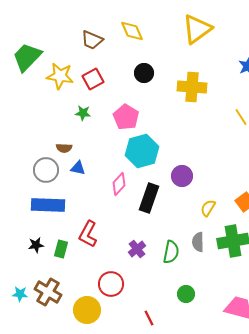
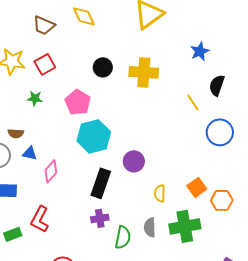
black circle: (144, 73) -> (103, 67), moved
pink diamond: (119, 184) -> (51, 171), moved
yellow semicircle: (208, 208) -> (160, 193), turned -30
green rectangle: (61, 249) -> (13, 234), turned 54
purple cross: (137, 249) -> (100, 218), moved, turned 30

